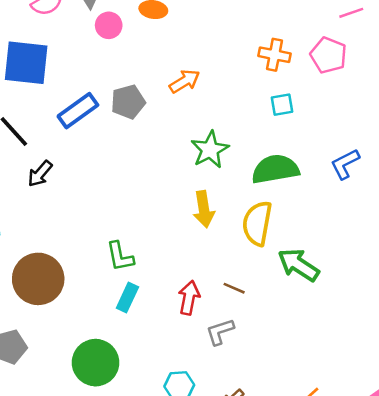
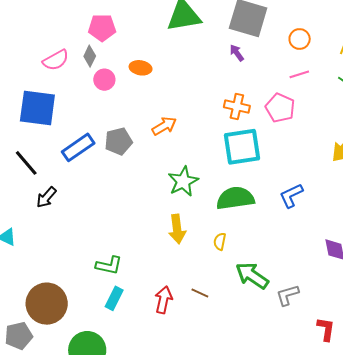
cyan square: (282, 105) -> (242, 147), size x2.0
yellow semicircle: (257, 223) -> (220, 241), size x0.5
green L-shape: (120, 256) -> (109, 265), turned -68
brown circle: (38, 279) -> (47, 304), moved
gray L-shape: (220, 332) -> (288, 295), moved

